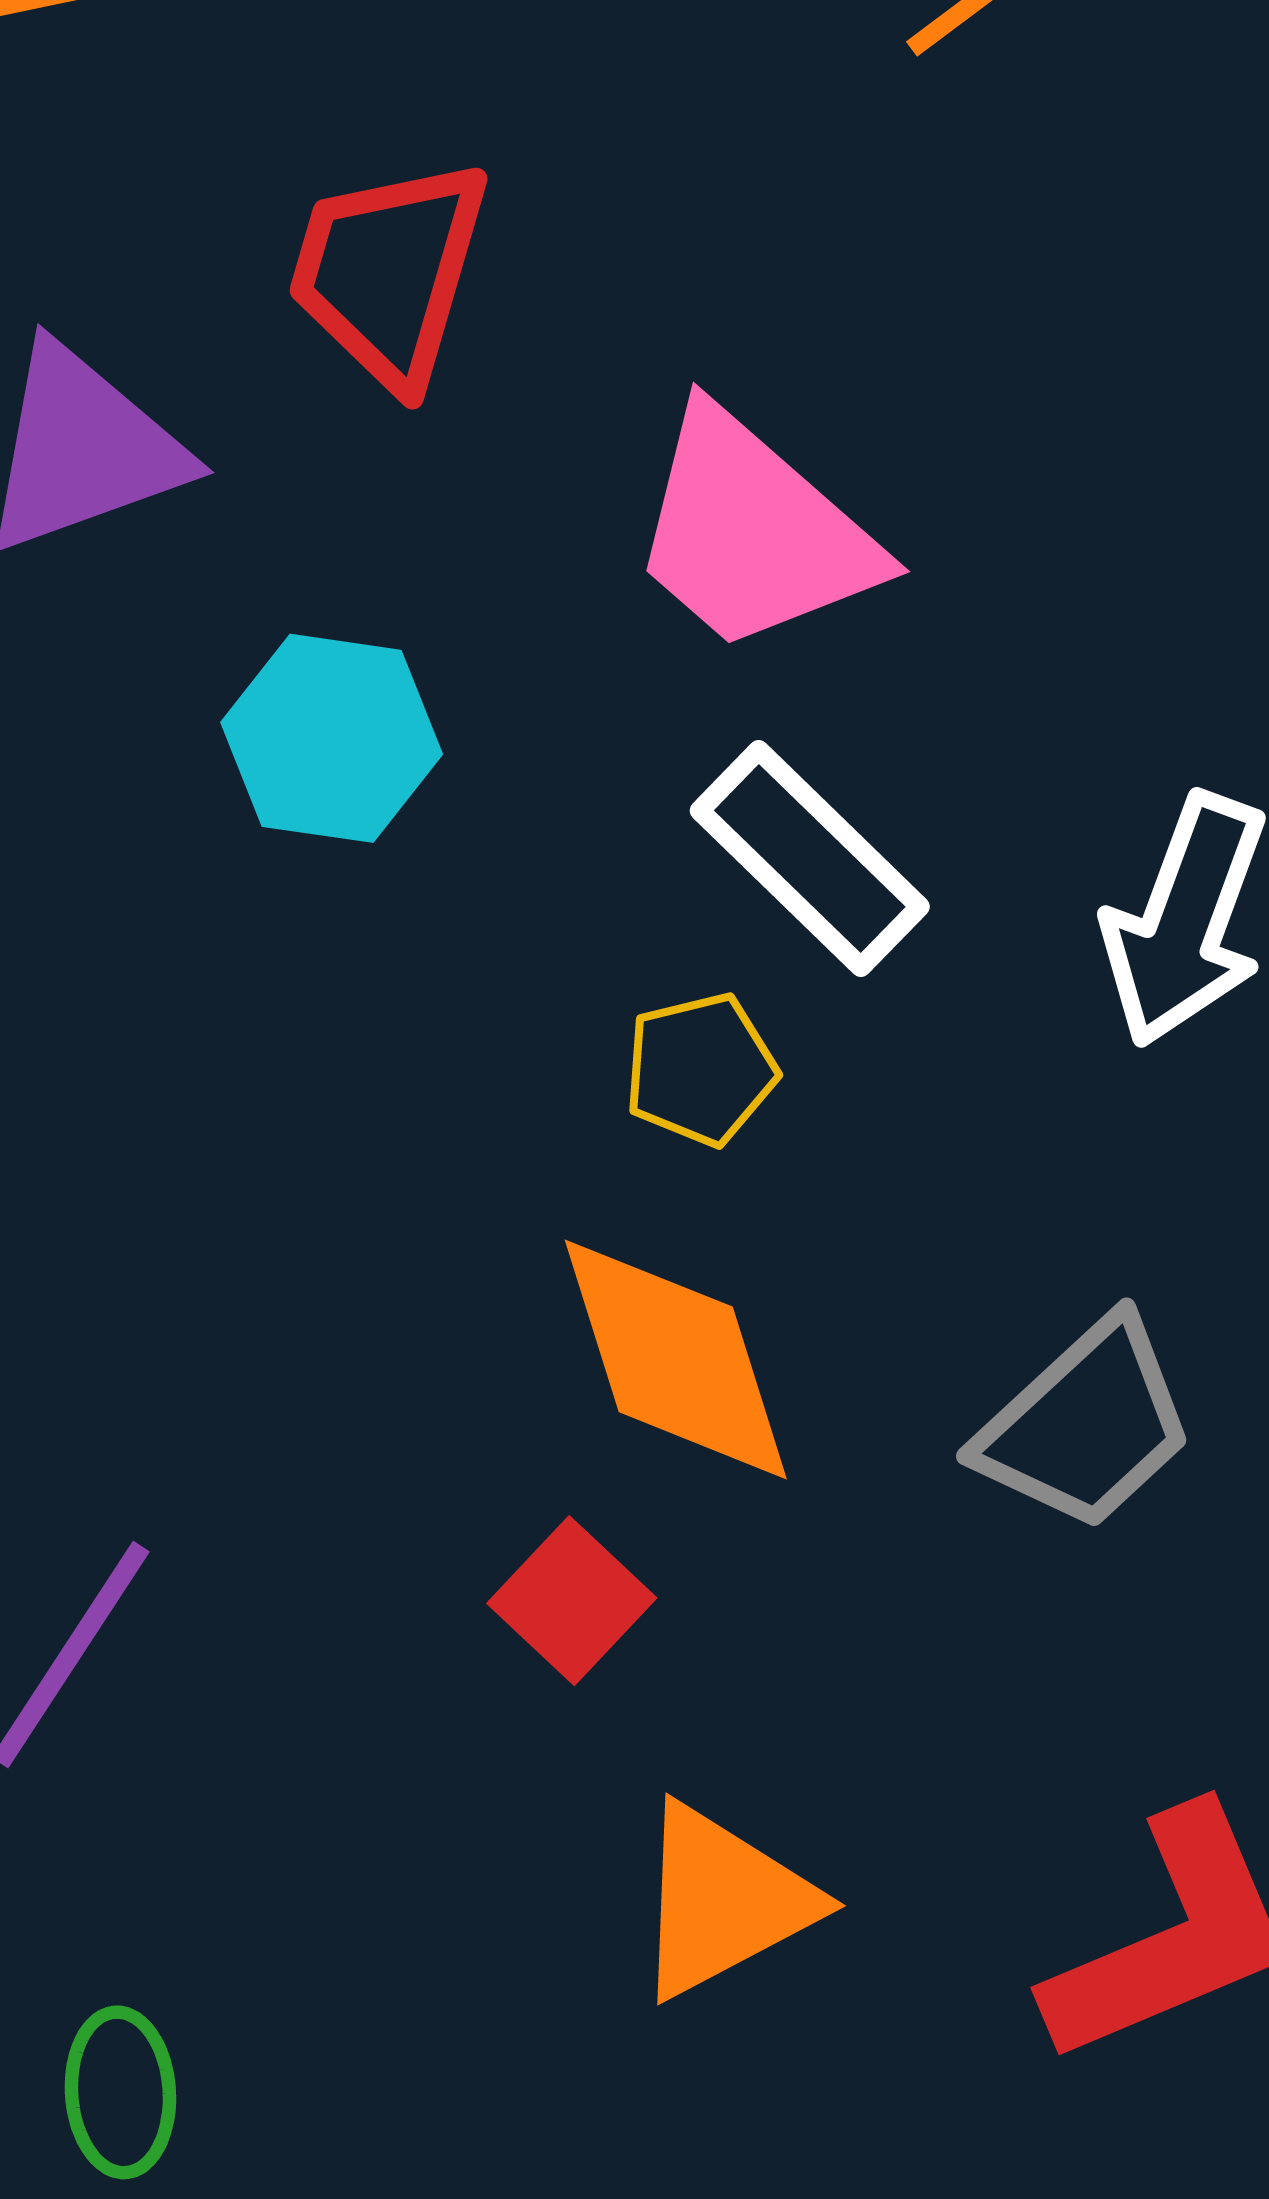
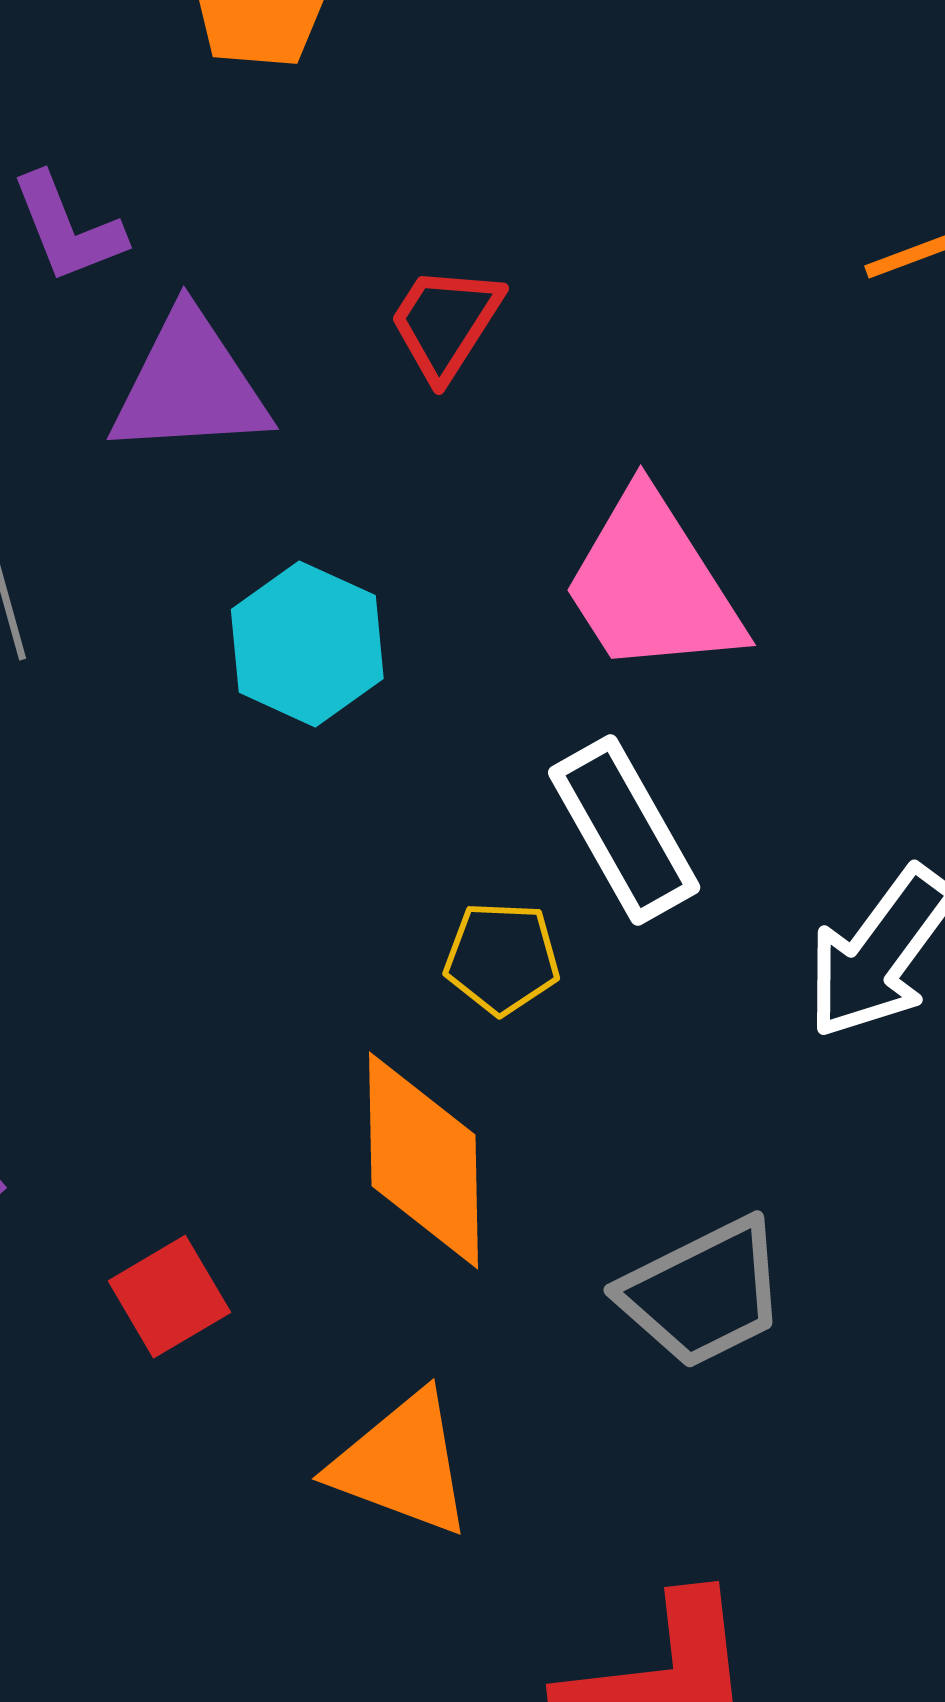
red trapezoid: (389, 272) -> (446, 323), size x0.7
red square: (572, 1601) -> (169, 1297), moved
orange triangle: (723, 1901) -> (402, 1464), moved, turned 32

